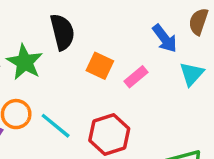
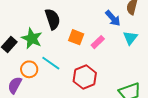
cyan line: (56, 126) -> (51, 63), moved

